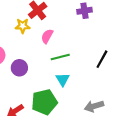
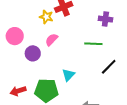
pink semicircle: (47, 36) -> (52, 40), moved
green line: (60, 57) -> (93, 44), moved

